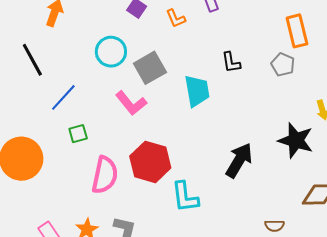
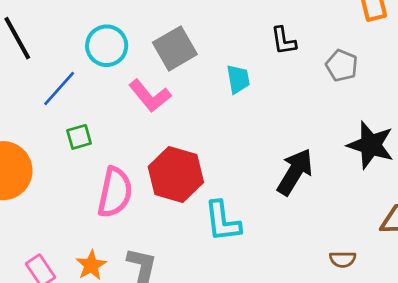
cyan circle: (111, 52) -> (107, 46), moved
gray pentagon: (283, 64) -> (342, 65), moved
cyan trapezoid: (197, 91) -> (238, 79), size x0.7

